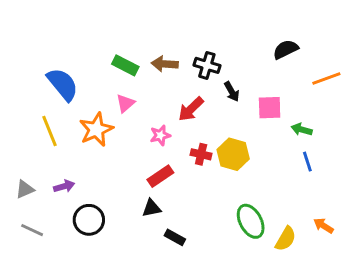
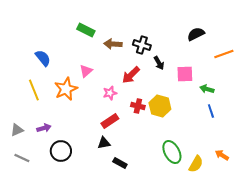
green rectangle: (125, 65) -> (86, 30), moved
blue semicircle: (63, 84) -> (43, 58), size x0.7

